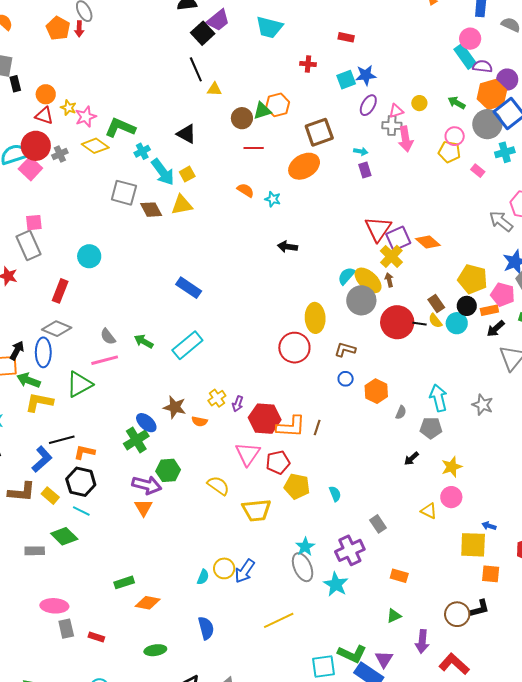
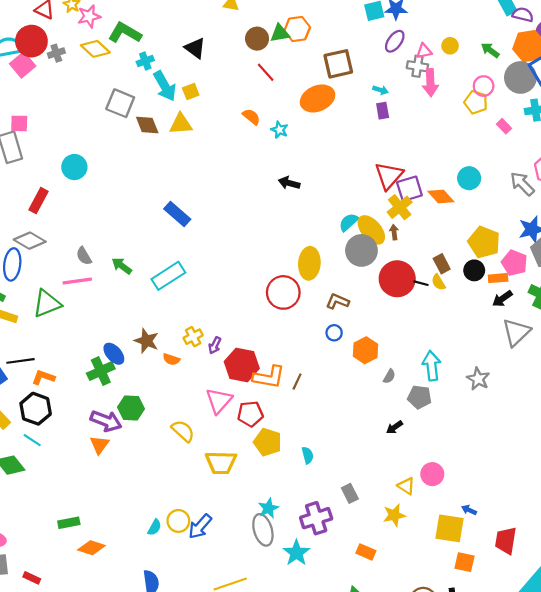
red line: (254, 148) -> (266, 72), turned 42
cyan circle: (457, 323) -> (469, 178), moved
yellow star: (452, 467) -> (394, 515), moved

